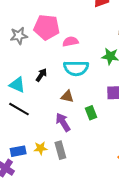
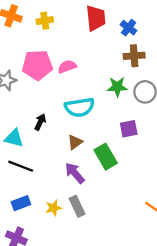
pink semicircle: (70, 42) -> (67, 67), moved
brown triangle: (67, 96) -> (75, 142), turned -40
green rectangle: (91, 113) -> (106, 157), size x1.5
blue rectangle: (18, 151) -> (21, 203), moved

